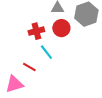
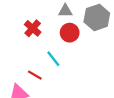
red cross: (36, 31) -> (33, 28), moved, turned -35

